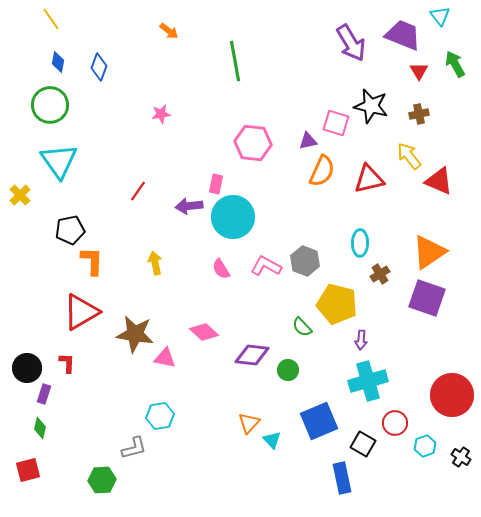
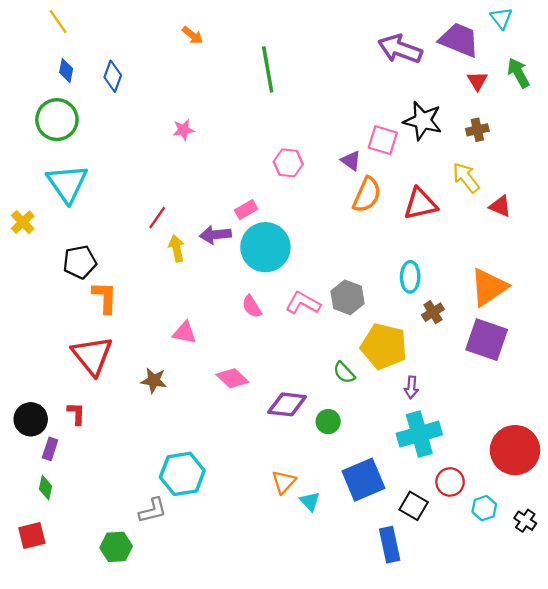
purple arrow: (351, 43) -> (400, 49), turned 141
purple triangle: (308, 141) -> (351, 161), turned 48
pink hexagon: (253, 143) -> (288, 163), size x0.7
red triangle: (439, 181) -> (500, 206), size x0.7
pink rectangle: (216, 184) -> (246, 210), turned 48
yellow arrow: (155, 263) -> (177, 248), moved
red triangle: (81, 312) -> (92, 355), turned -39
brown star: (135, 334) -> (154, 381), size x0.6
pink triangle: (165, 358) -> (185, 333), moved
cyan hexagon: (160, 416) -> (182, 474), size x1.4

